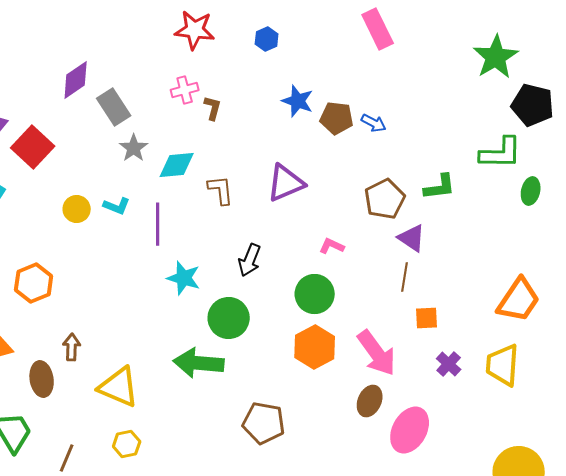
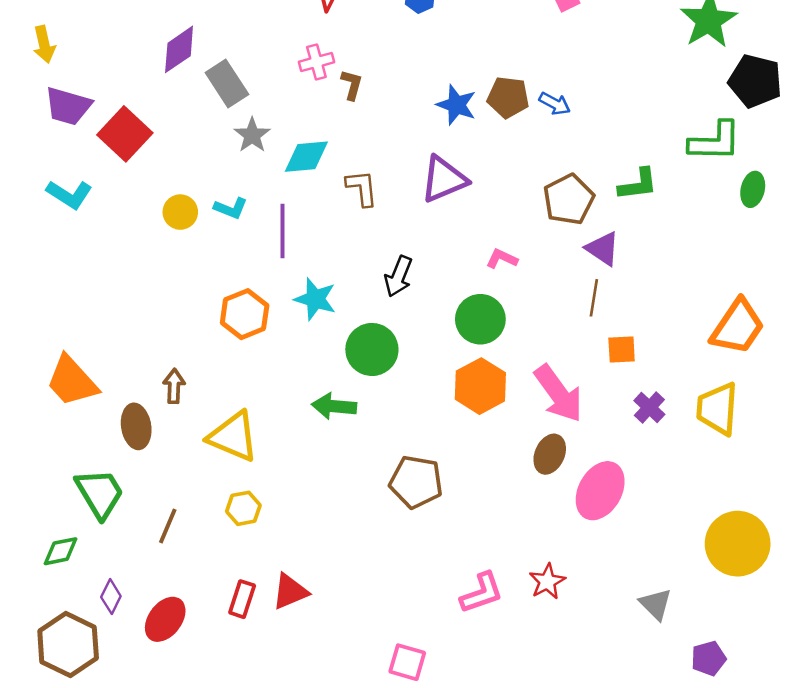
blue star: (298, 101) -> (456, 105), moved
orange hexagon: (34, 283) -> (245, 314), moved
green arrow: (199, 363) -> (334, 406), size x0.7

